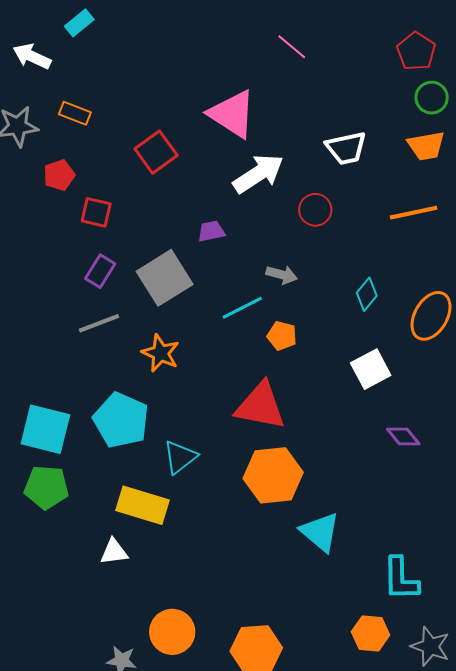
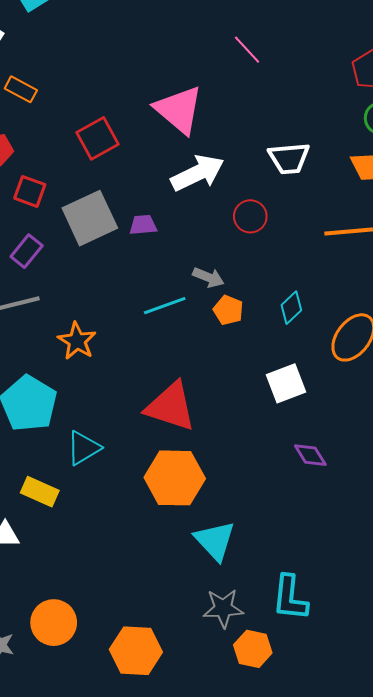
gray square: (165, 278) -> (90, 218), moved
orange pentagon: (282, 336) -> (228, 310), moved
yellow rectangle: (143, 505) -> (40, 492), size x0.7
gray star: (430, 646) -> (223, 608), moved, turned -30

